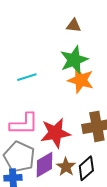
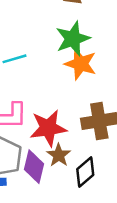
purple diamond: (44, 165) -> (34, 167), turned -48
brown star: (66, 167) -> (59, 155), moved

